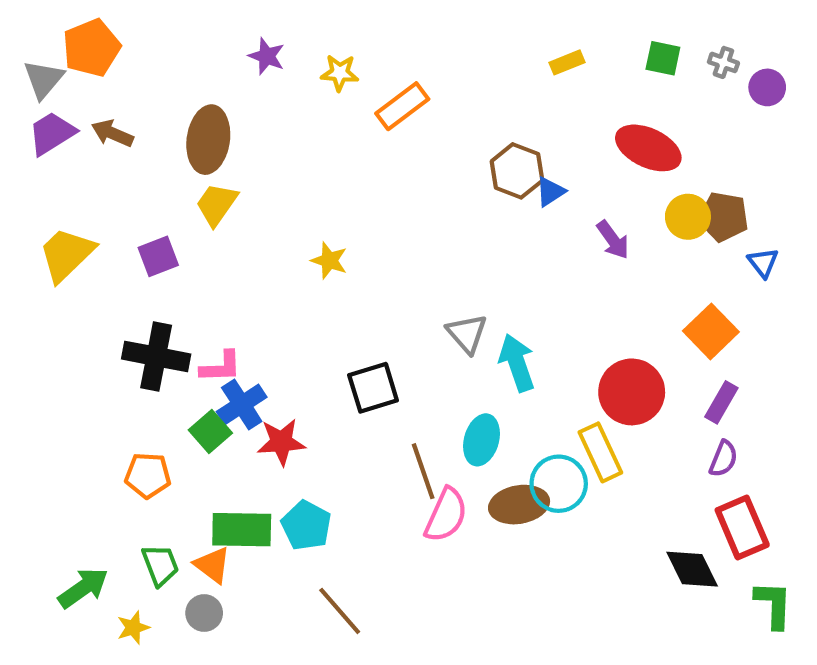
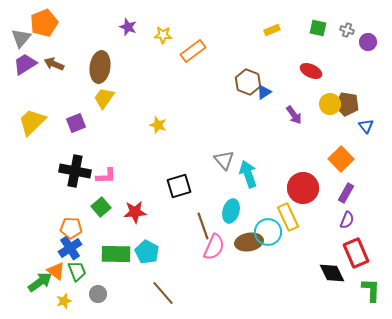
red ellipse: (648, 148) -> (311, 71), size x0.7
blue cross: (242, 404) -> (70, 248), moved
orange triangle: (212, 565) -> (56, 271), moved

